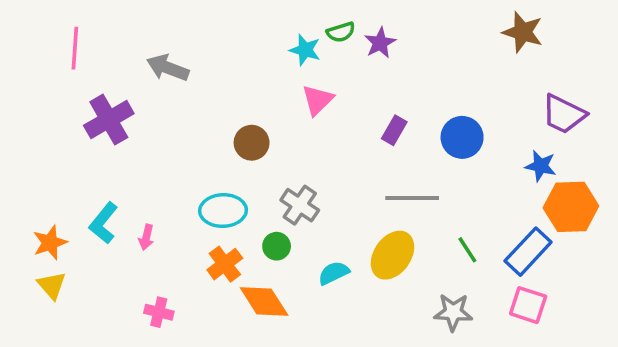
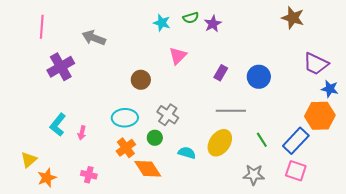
cyan star: (305, 50) -> (162, 23), moved
blue star: (541, 166) -> (330, 89), moved
orange star: (50, 243) -> (47, 178), moved
cyan semicircle: (334, 273) -> (187, 153), turned 42
yellow triangle: (52, 285) -> (29, 160), turned 30

